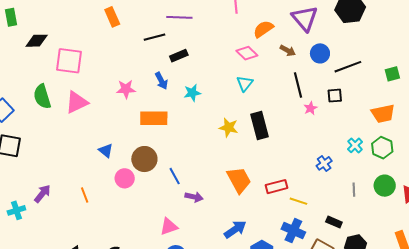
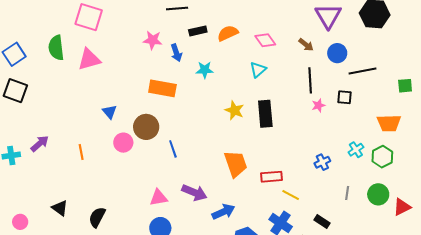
orange semicircle: (263, 29) -> (228, 33), moved
pink star: (126, 89) -> (153, 40), moved
purple arrow: (194, 197) -> (194, 193), moved, size x1.4

